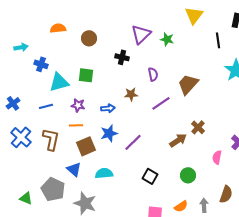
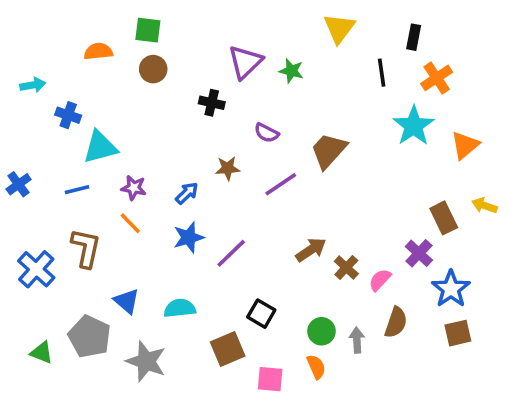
purple semicircle: (153, 74) -> (267, 133), turned 128
green square: (86, 75) -> (148, 30), moved
blue arrow: (108, 108) -> (187, 193), turned -40
orange line: (76, 125) -> (130, 223), turned 48
brown cross: (198, 127) -> (346, 268), moved
blue cross: (21, 137) -> (36, 269), moved
brown square: (86, 146) -> (228, 349), moved
pink semicircle: (217, 157) -> (380, 280), turned 32
green circle: (188, 175) -> (321, 331), moved
brown semicircle: (226, 194) -> (396, 322), moved
gray arrow: (204, 205) -> (357, 340), moved
orange semicircle: (181, 206) -> (316, 367), turned -80

